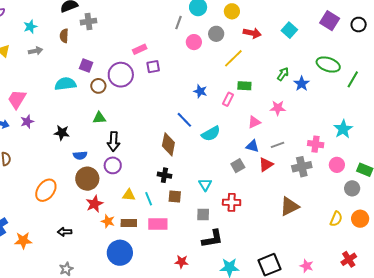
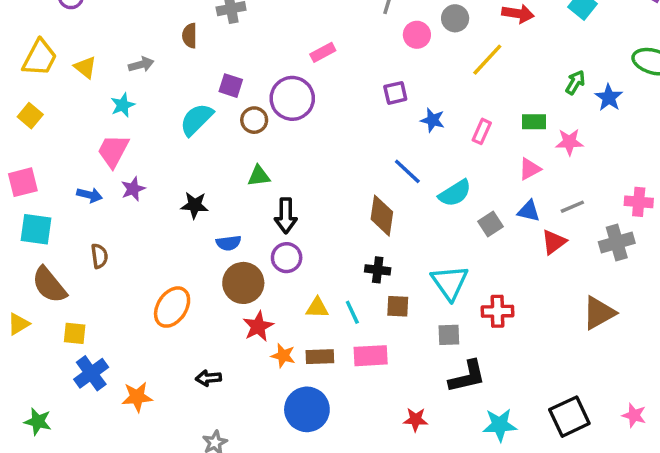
cyan star: (30, 27) -> (123, 105), moved
purple square: (153, 67) -> (395, 93), moved
cyan semicircle: (65, 84) -> (196, 119), turned -35
green rectangle: (244, 86) -> (534, 122), moved
gray square: (238, 166) -> (491, 224), moved
cyan triangle: (205, 185) -> (450, 282), size x1.6

